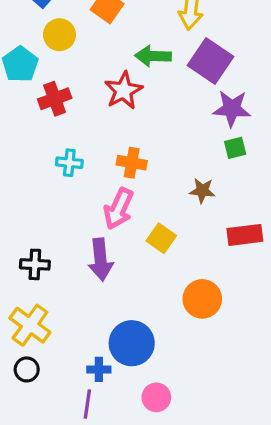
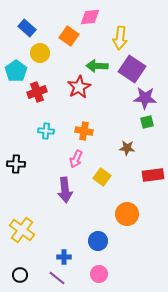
pink arrow: (119, 209) -> (76, 159), size x0.7
black cross: (35, 264) -> (16, 164), moved
blue circle: (132, 343) -> (98, 241), moved, size x0.7
black circle: (27, 369) -> (20, 275), moved
purple line: (87, 404) -> (57, 278), turned -60

